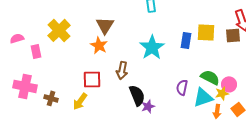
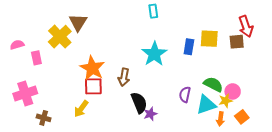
brown triangle: (105, 25) -> (78, 22), moved
orange star: (99, 45) -> (92, 68), moved, size x1.4
pink cross: (25, 86) -> (25, 94), turned -30
brown cross: (51, 98) -> (44, 118), moved

